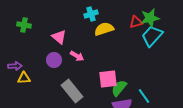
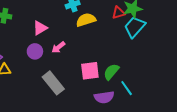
pink triangle: (59, 37) -> (40, 28), turned 49
pink arrow: (77, 56) -> (58, 47), turned 112
green semicircle: (119, 88) -> (111, 72), moved

